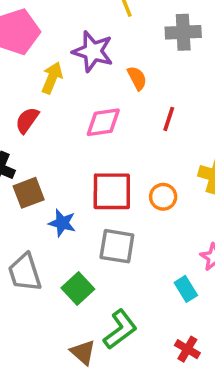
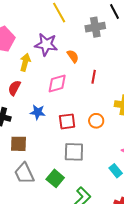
red square: (112, 191) -> (67, 121), size x0.7
brown square: (29, 193) -> (19, 144), moved, turned 30
blue star: (62, 223) -> (38, 112), moved

